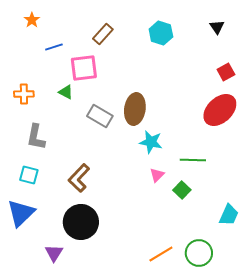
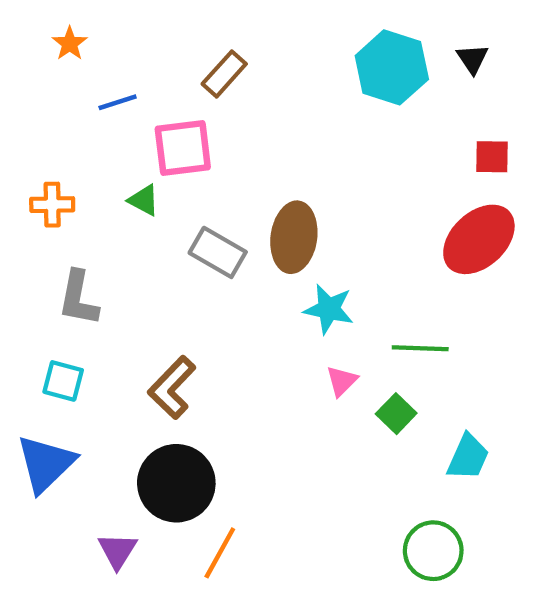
cyan hexagon: (161, 33) -> (392, 67), moved, size x1.4
red square: (226, 72) -> (492, 157), turned 30
cyan trapezoid: (229, 215) -> (468, 457), moved
orange line: (161, 254) -> (220, 553), moved, turned -30

